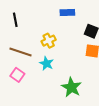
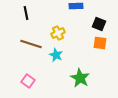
pink square: (17, 75) -> (28, 81), moved

